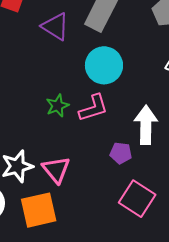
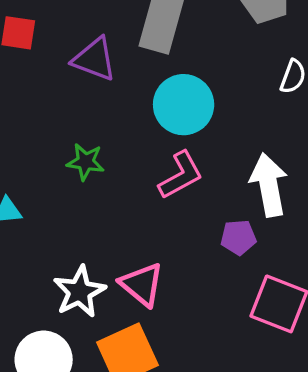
green star: (57, 106) -> (85, 162), moved, turned -30

